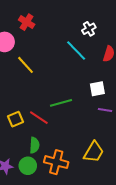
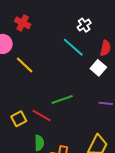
white square: (97, 89) -> (98, 68), moved, turned -35

